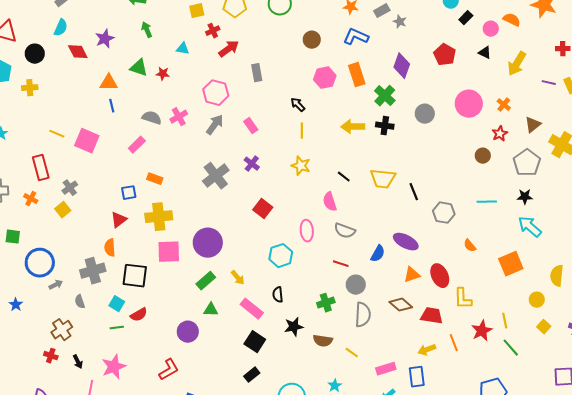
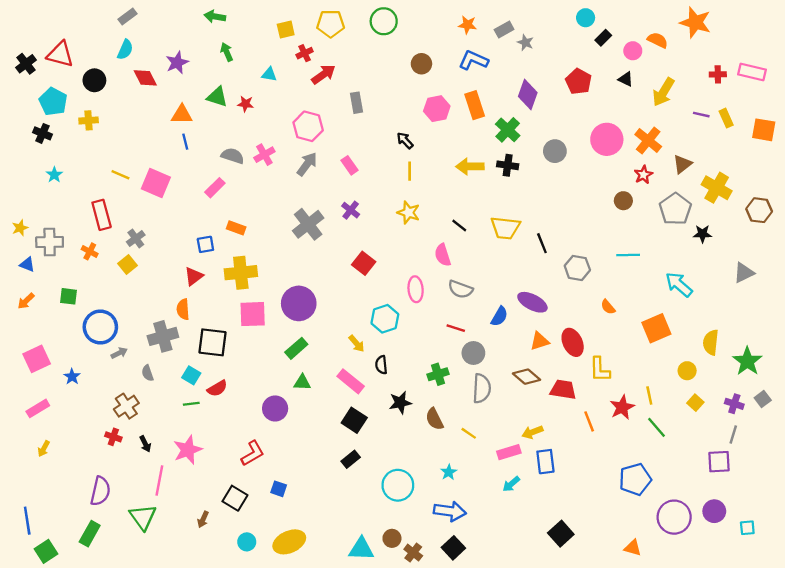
orange cross: (504, 105) -> (648, 140), size x1.6
black star: (525, 197) -> (702, 234), moved
yellow arrow: (238, 278) -> (357, 344), moved
brown semicircle: (323, 341) -> (434, 419), turned 54
yellow arrow: (427, 350) -> (532, 432), moved

